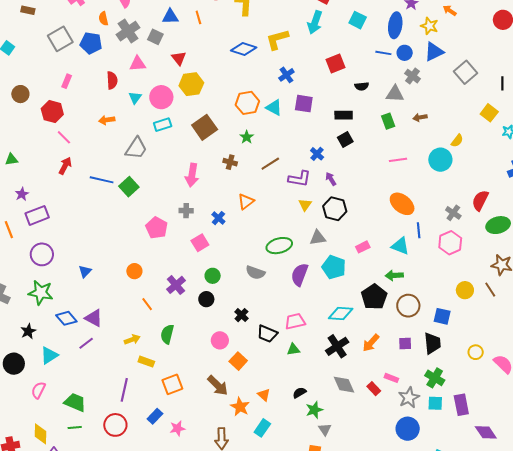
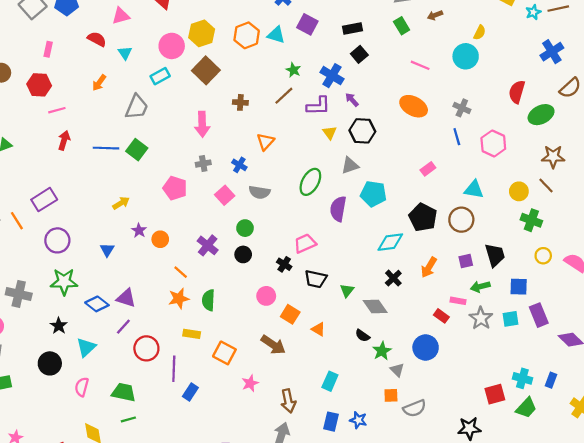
red semicircle: (112, 80) -> (97, 39), turned -48
yellow hexagon: (191, 84) -> (202, 33), moved
pink circle: (161, 97) -> (172, 46), moved
purple square: (304, 104) -> (307, 24), turned 30
orange arrow: (107, 120) -> (99, 83), turned -35
pink line: (64, 137) -> (57, 110), turned -49
green star: (247, 137) -> (293, 70), moved
blue cross: (317, 154) -> (332, 76), size x1.5
pink line: (398, 160) -> (420, 65), turned 42
purple star: (22, 194) -> (139, 231), moved
orange ellipse: (402, 204) -> (414, 106), moved
gray cross: (453, 213) -> (462, 108), moved
green ellipse: (279, 246) -> (310, 182), turned -35
cyan triangle: (400, 246) -> (474, 189), moved
pink rectangle: (363, 247) -> (428, 169), moved
gray semicircle: (255, 273) -> (259, 192), moved
green arrow: (394, 275) -> (480, 287), moved
blue square: (442, 316) -> (519, 287), moved
pink trapezoid: (295, 321) -> (305, 243), moved
yellow arrow: (132, 339) -> (121, 203), moved
black cross: (337, 346) -> (393, 278), size x0.7
green triangle: (293, 349) -> (347, 290), turned -32
green cross: (435, 378) -> (531, 220), moved
orange square: (172, 384) -> (224, 353), turned -30
gray diamond: (344, 385) -> (375, 306), moved
black semicircle: (299, 393) -> (362, 336), turned -104
orange triangle: (264, 395) -> (318, 329), moved
orange star: (240, 407) -> (179, 298), moved, turned -30
blue rectangle: (155, 416) -> (190, 392), moved
red circle: (115, 425) -> (146, 348), moved
pink star: (177, 428) -> (250, 383), moved
blue circle: (408, 429) -> (426, 347), moved

